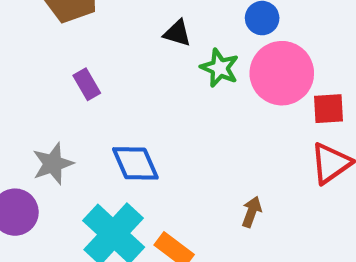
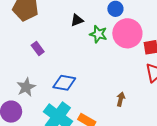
black triangle: (177, 33) -> (77, 20), turned -32
blue diamond: (135, 163) -> (64, 83), turned -50

